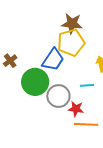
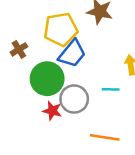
yellow pentagon: (71, 43) -> (61, 29), moved
red star: (76, 109) -> (52, 111), moved

